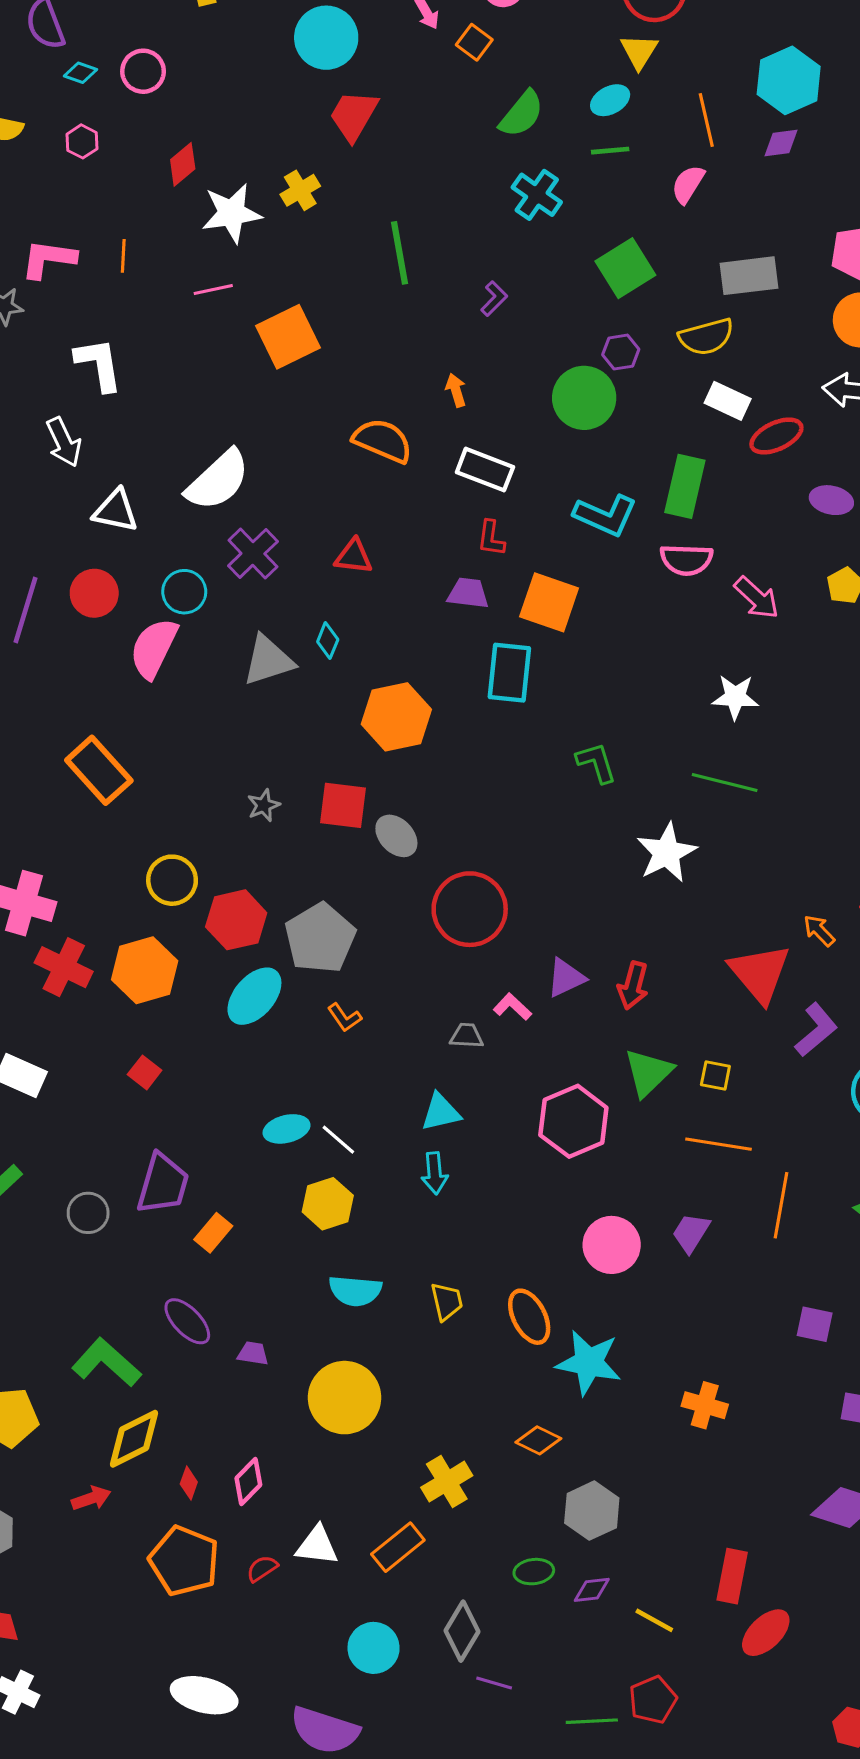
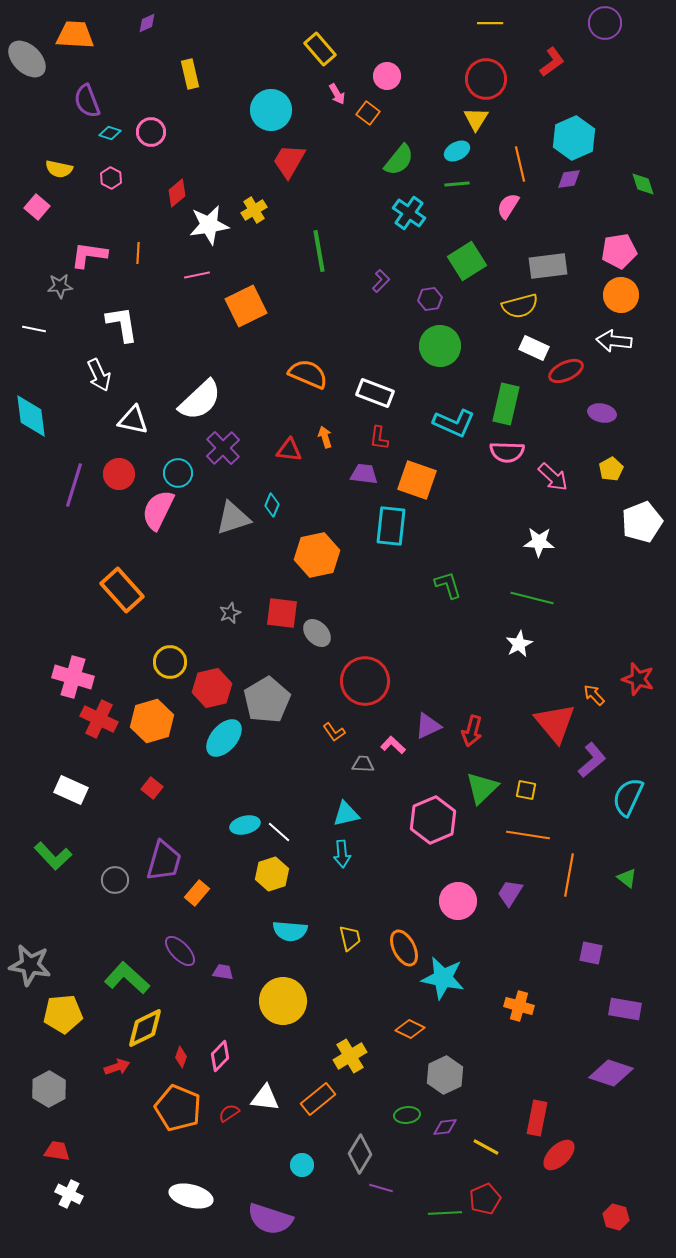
purple hexagon: (621, 352) -> (430, 299), moved
orange arrow: (456, 390) -> (325, 437), moved
white star: (667, 853) -> (519, 644), moved, size x0.7
orange L-shape: (345, 1018) -> (334, 732), moved
cyan circle: (374, 1648) -> (302, 1165), size x0.7

